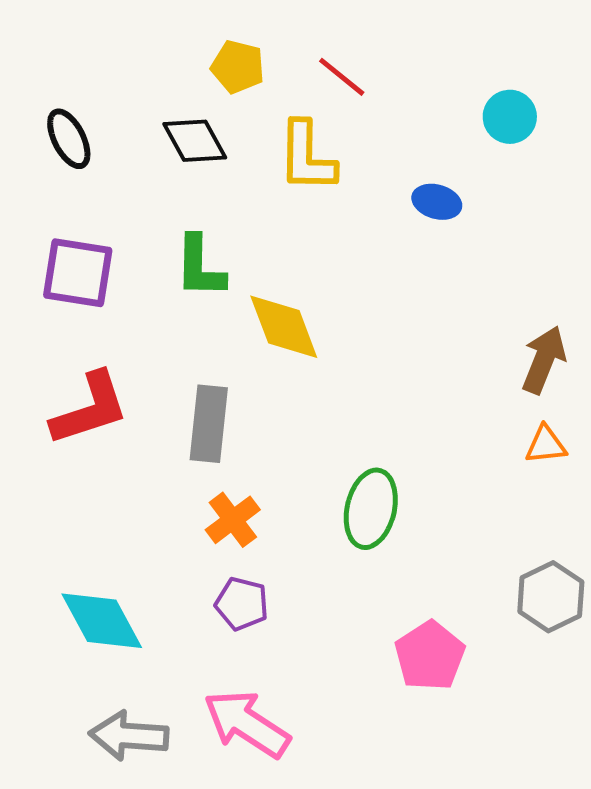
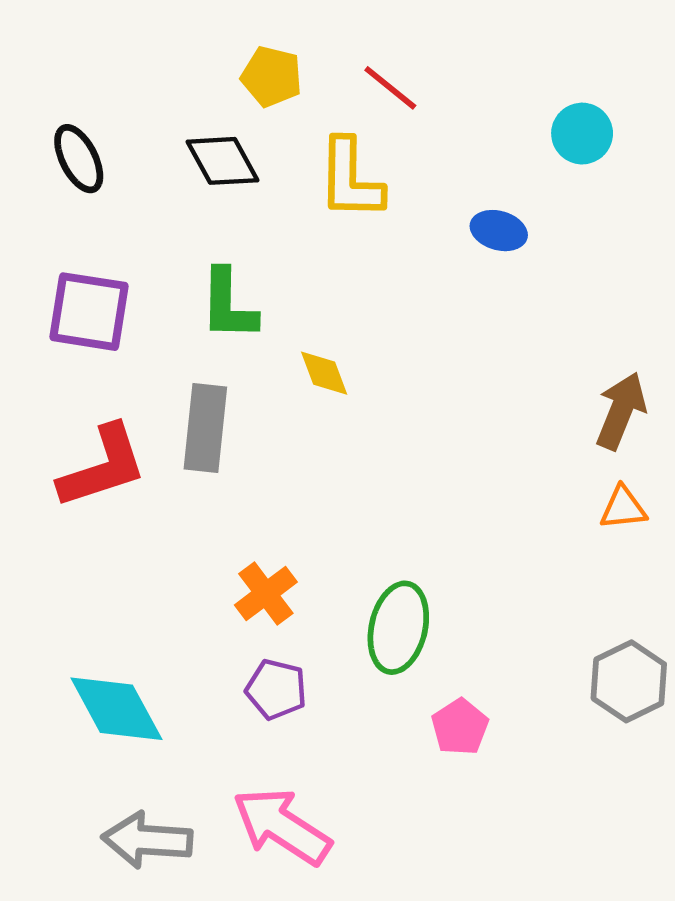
yellow diamond: (284, 327) -> (324, 373), size x0.6
gray rectangle: (209, 424) -> (205, 428), moved
green ellipse: (371, 509) -> (398, 628), moved
pink pentagon: (430, 656) -> (460, 727), moved, size x0.7

